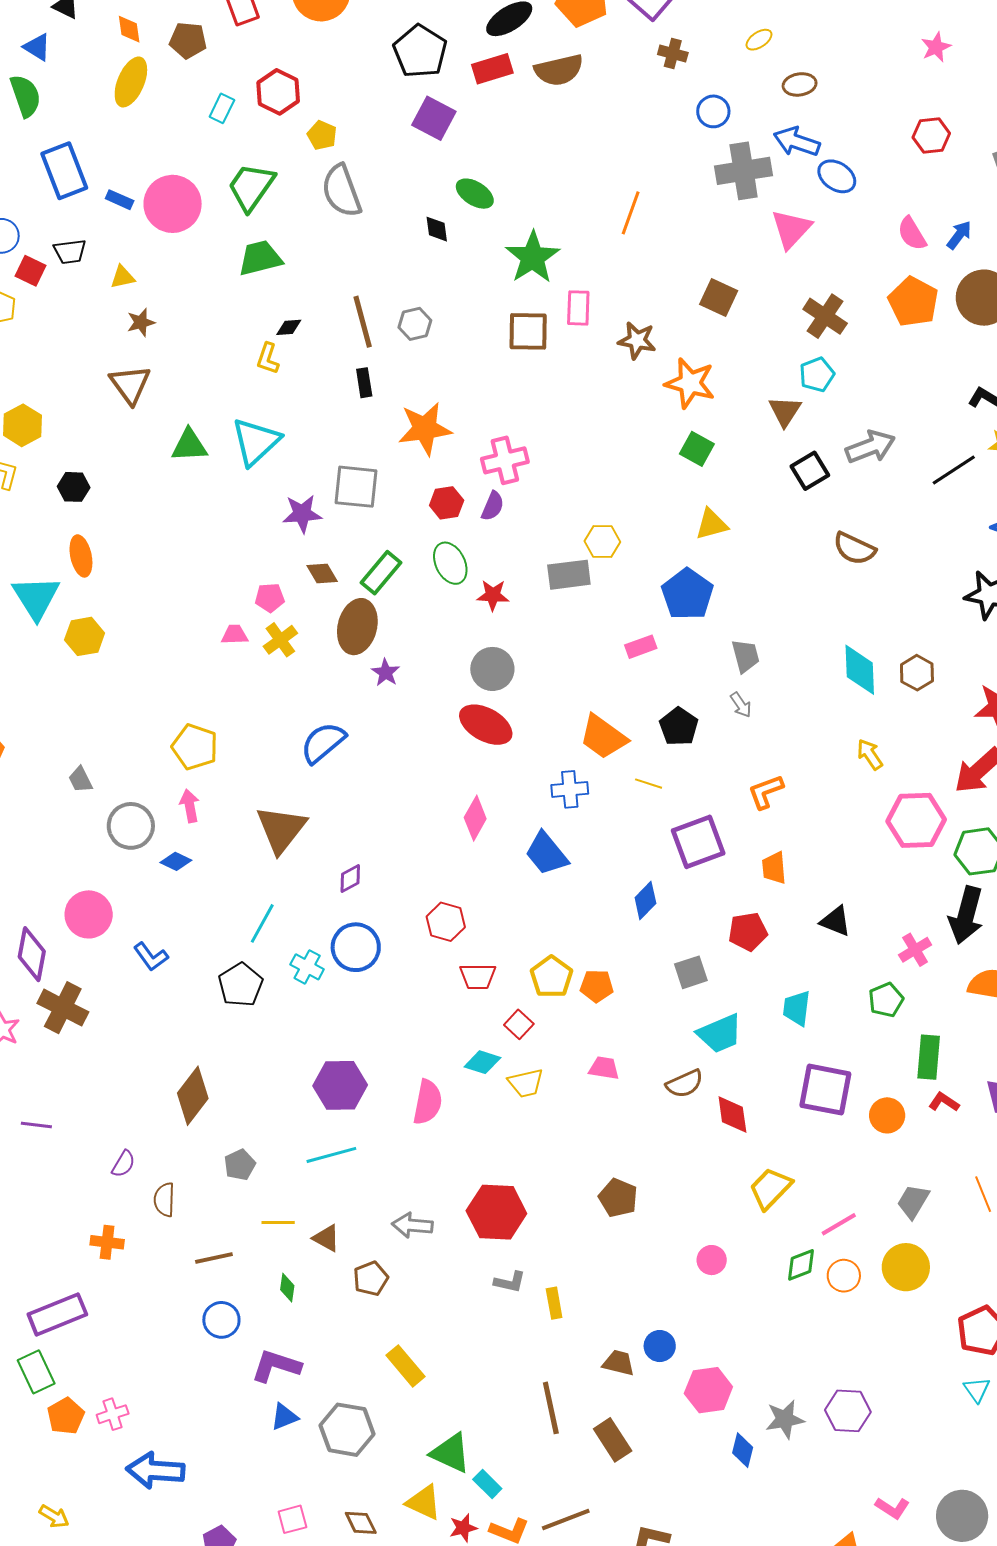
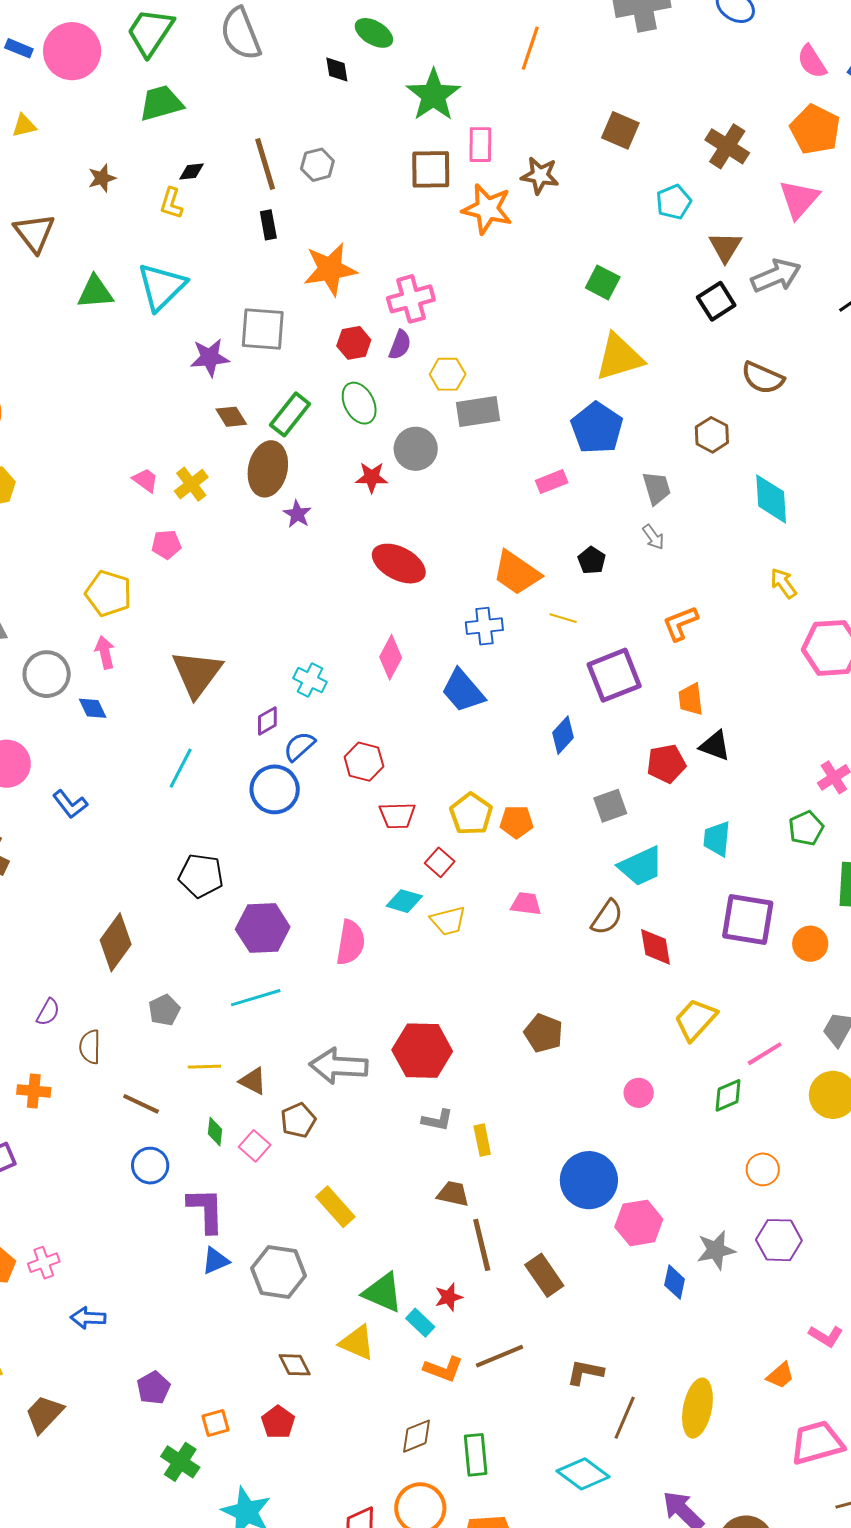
pink triangle: (791, 229) -> (799, 199), moved
brown star: (141, 322) -> (102, 178), moved
cyan pentagon: (817, 375) -> (674, 202), moved
orange star: (690, 383) -> (487, 209), moved
brown triangle: (785, 411) -> (725, 247), moved
yellow triangle: (711, 524) -> (619, 357), size x1.5
yellow hexagon: (602, 541) -> (448, 374), moved
red star: (493, 595) -> (372, 477), moved
pink pentagon: (270, 598) -> (166, 544), moved
pink trapezoid: (235, 635) -> (145, 480), turned 40
gray circle: (492, 669) -> (416, 449), moved
brown hexagon: (917, 673) -> (712, 435), moved
black pentagon: (679, 727) -> (592, 560), size x0.7
blue semicircle: (323, 743) -> (299, 746), moved, size x0.7
blue diamond: (176, 861) -> (93, 708), turned 40
black triangle: (836, 921) -> (715, 746), moved
cyan cross: (307, 967) -> (310, 680), moved
black pentagon: (241, 985) -> (201, 876), moved, turned -30
brown semicircle: (685, 1084) -> (607, 917), turned -30
gray arrow: (412, 1225) -> (339, 1066), size x1.4
brown line: (214, 1258) -> (141, 1104), turned 39
orange circle: (844, 1276) -> (763, 1169), moved
blue circle: (660, 1346) -> (589, 1180), size x1.8
brown trapezoid: (619, 1363) -> (453, 1194), moved
purple L-shape: (276, 1366) -> (206, 1210), turned 72
blue arrow: (155, 1470) -> (88, 1318), size x0.6
pink square: (292, 1519) -> (255, 1146), moved, turned -32
red star: (463, 1528) -> (449, 1297), moved

